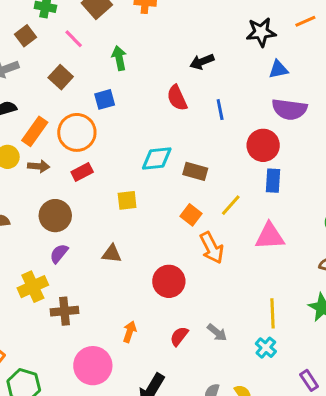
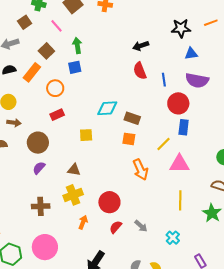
green arrow: (119, 58) -> (77, 45), moved
red semicircle: (177, 98) -> (140, 71), moved
blue line: (220, 110) -> (164, 80), moved
orange rectangle: (35, 131) -> (32, 72), moved
orange circle: (77, 132) -> (55, 88), size x0.7
brown arrow: (39, 166) -> (14, 123), moved
yellow line: (231, 205) -> (164, 144), moved
orange square: (191, 215) -> (129, 139), moved, turned -32
red circle: (169, 281) -> (109, 202), moved
yellow cross: (33, 287) -> (73, 195), moved
yellow line: (272, 313) -> (180, 200), moved
pink circle: (93, 366) -> (45, 247), moved

